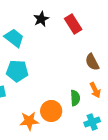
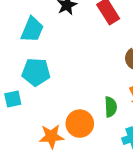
cyan trapezoid: (14, 38) -> (32, 30), turned 75

